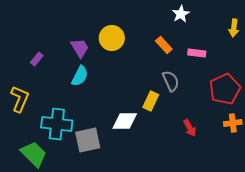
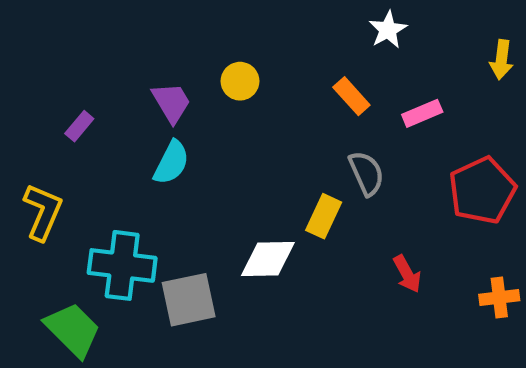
yellow circle: (112, 38) -> (240, 81), size x0.7
pink rectangle: (197, 53) -> (422, 113), turned -30
orange cross: (233, 123) -> (499, 298), moved

